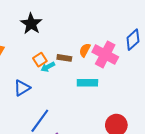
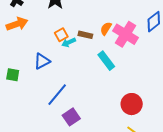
cyan rectangle: (87, 83) -> (106, 61), turned 48

